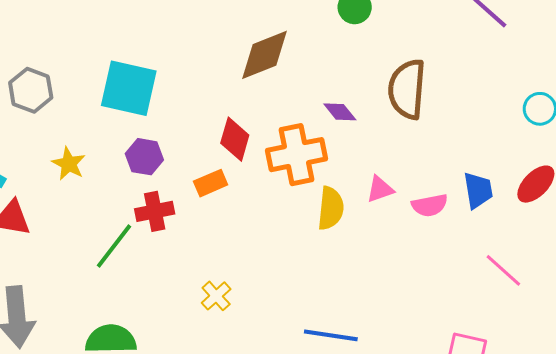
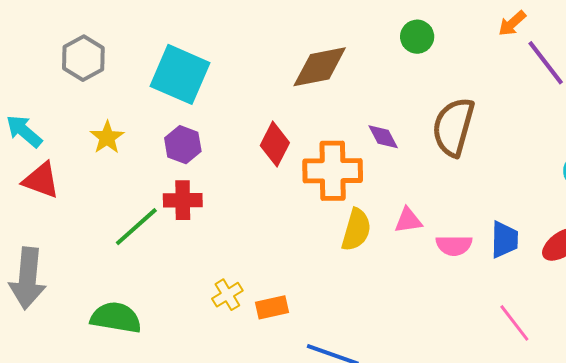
orange rectangle: (211, 183) -> (272, 307), moved

